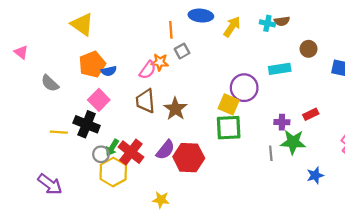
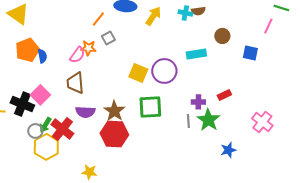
orange line: (171, 30) -> (98, 19), turned 42
blue semicircle: (109, 71) -> (42, 56), turned -88
pink square: (99, 100) -> (40, 95), moved
yellow square: (229, 104) -> (138, 73), moved
brown star: (175, 109) -> (114, 111), moved
green star: (293, 142) -> (208, 120), turned 30
purple semicircle: (165, 150) -> (85, 112), moved, turned 54
gray line: (271, 153) -> (188, 121), moved

